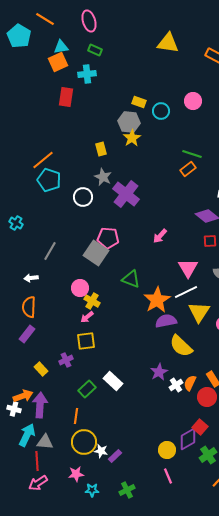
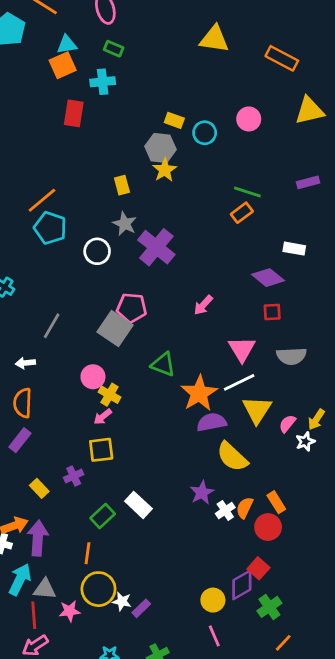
pink star: (76, 474) -> (70, 611), moved

